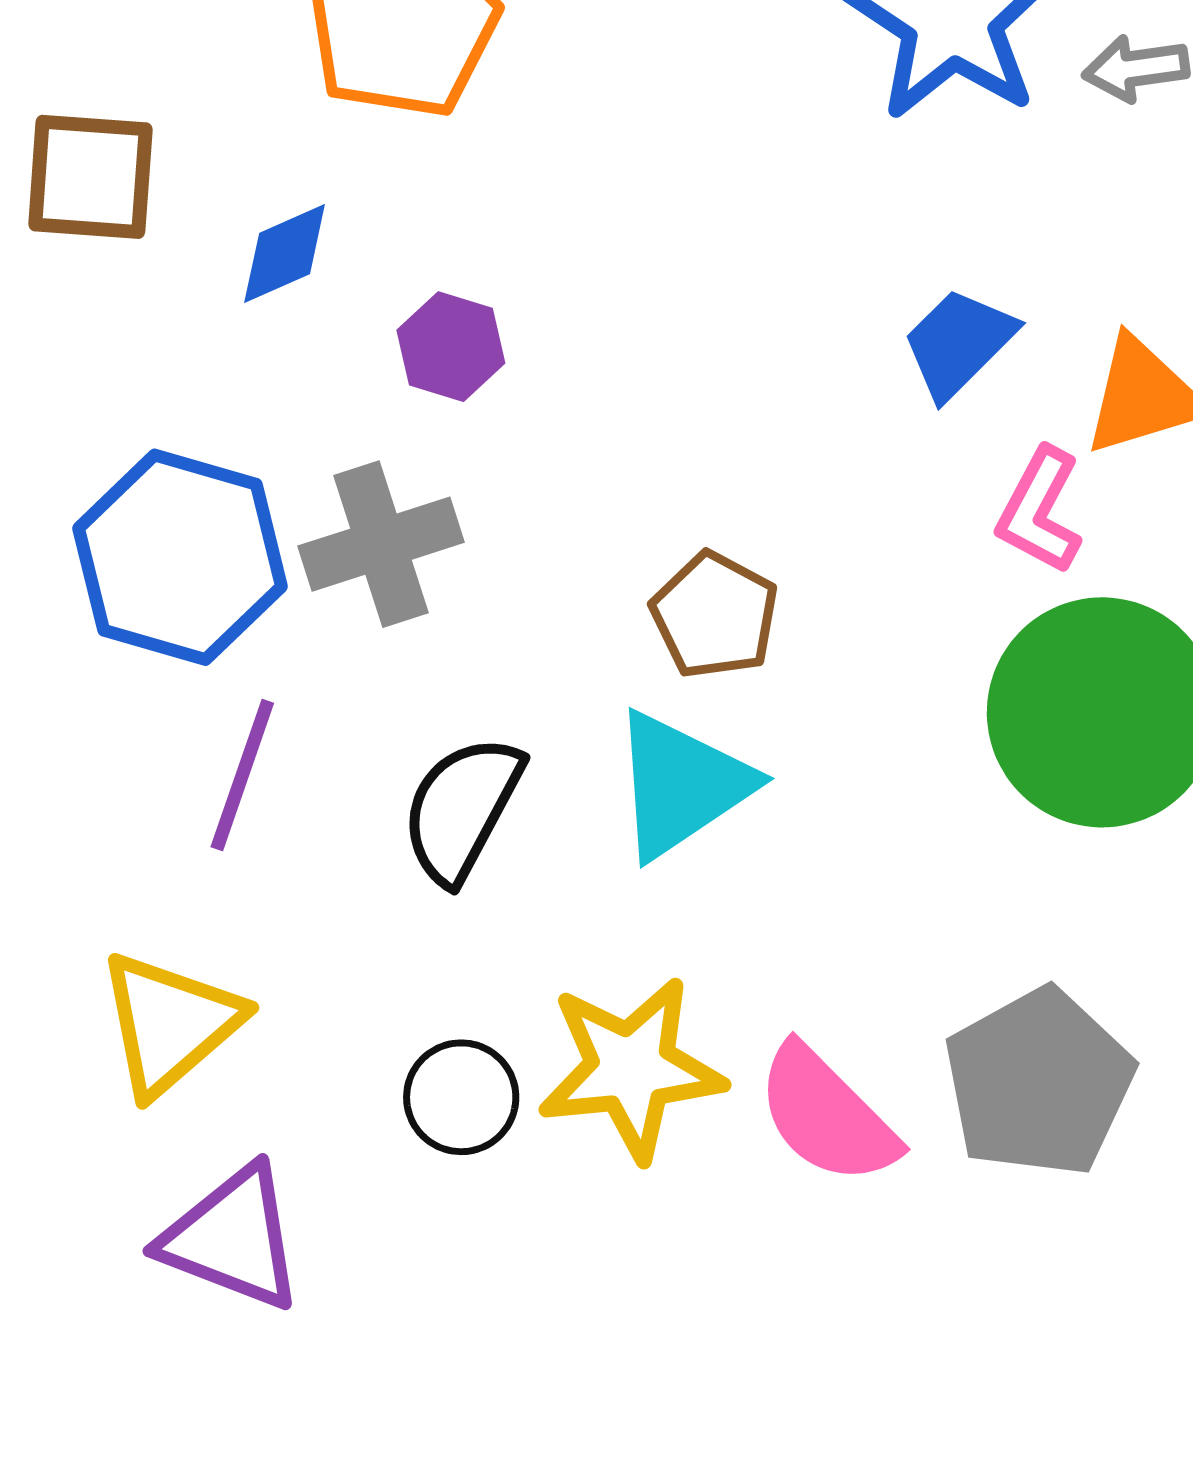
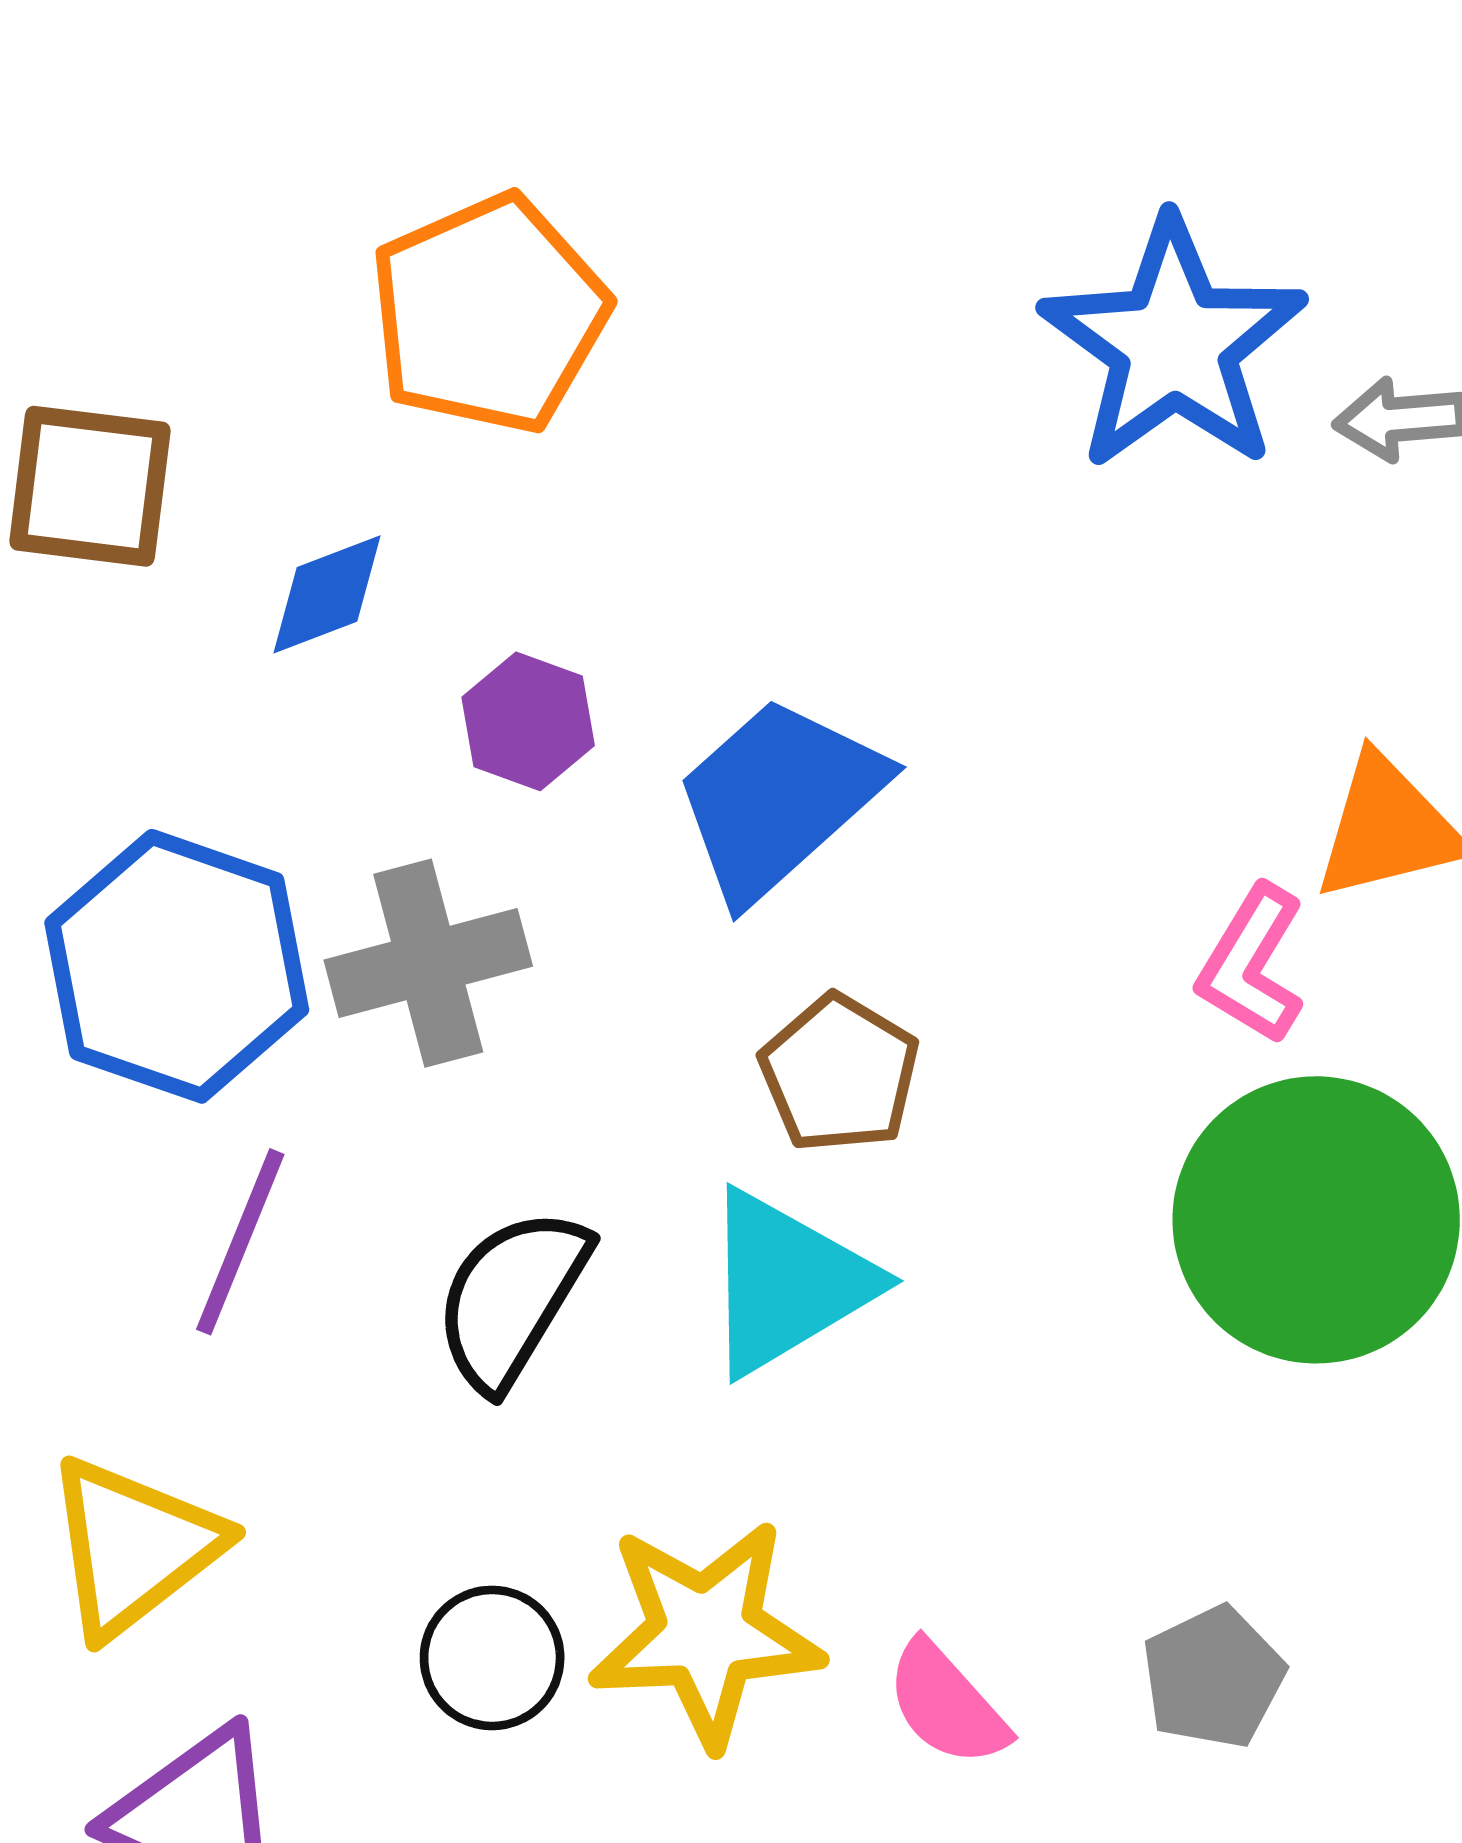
blue trapezoid: (959, 343) -> (779, 798), moved, size x1.5
gray pentagon: (1039, 1083) -> (1213, 1677), size x0.6
pink semicircle: (827, 1115) -> (947, 1704), size x0.7

